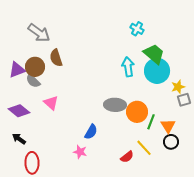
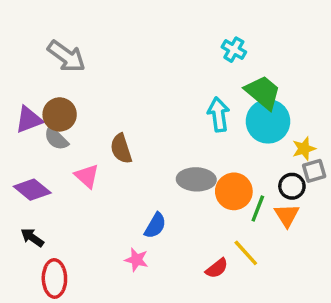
brown semicircle: (56, 58) -> (121, 149), moved
black circle: (171, 142) -> (292, 186), moved

